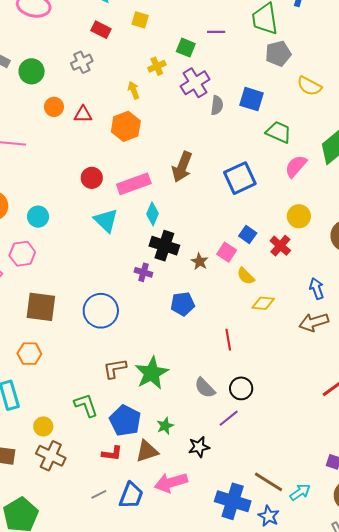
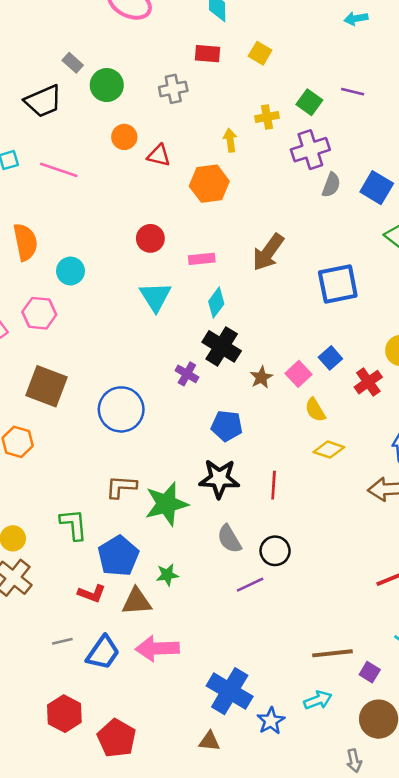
red rectangle: (101, 30) -> (208, 54), turned -36
pink rectangle: (134, 184) -> (202, 259), size x0.6
black star: (199, 447) -> (219, 479), moved, size x1.4
brown line: (269, 482) -> (333, 653), moved, turned -52

